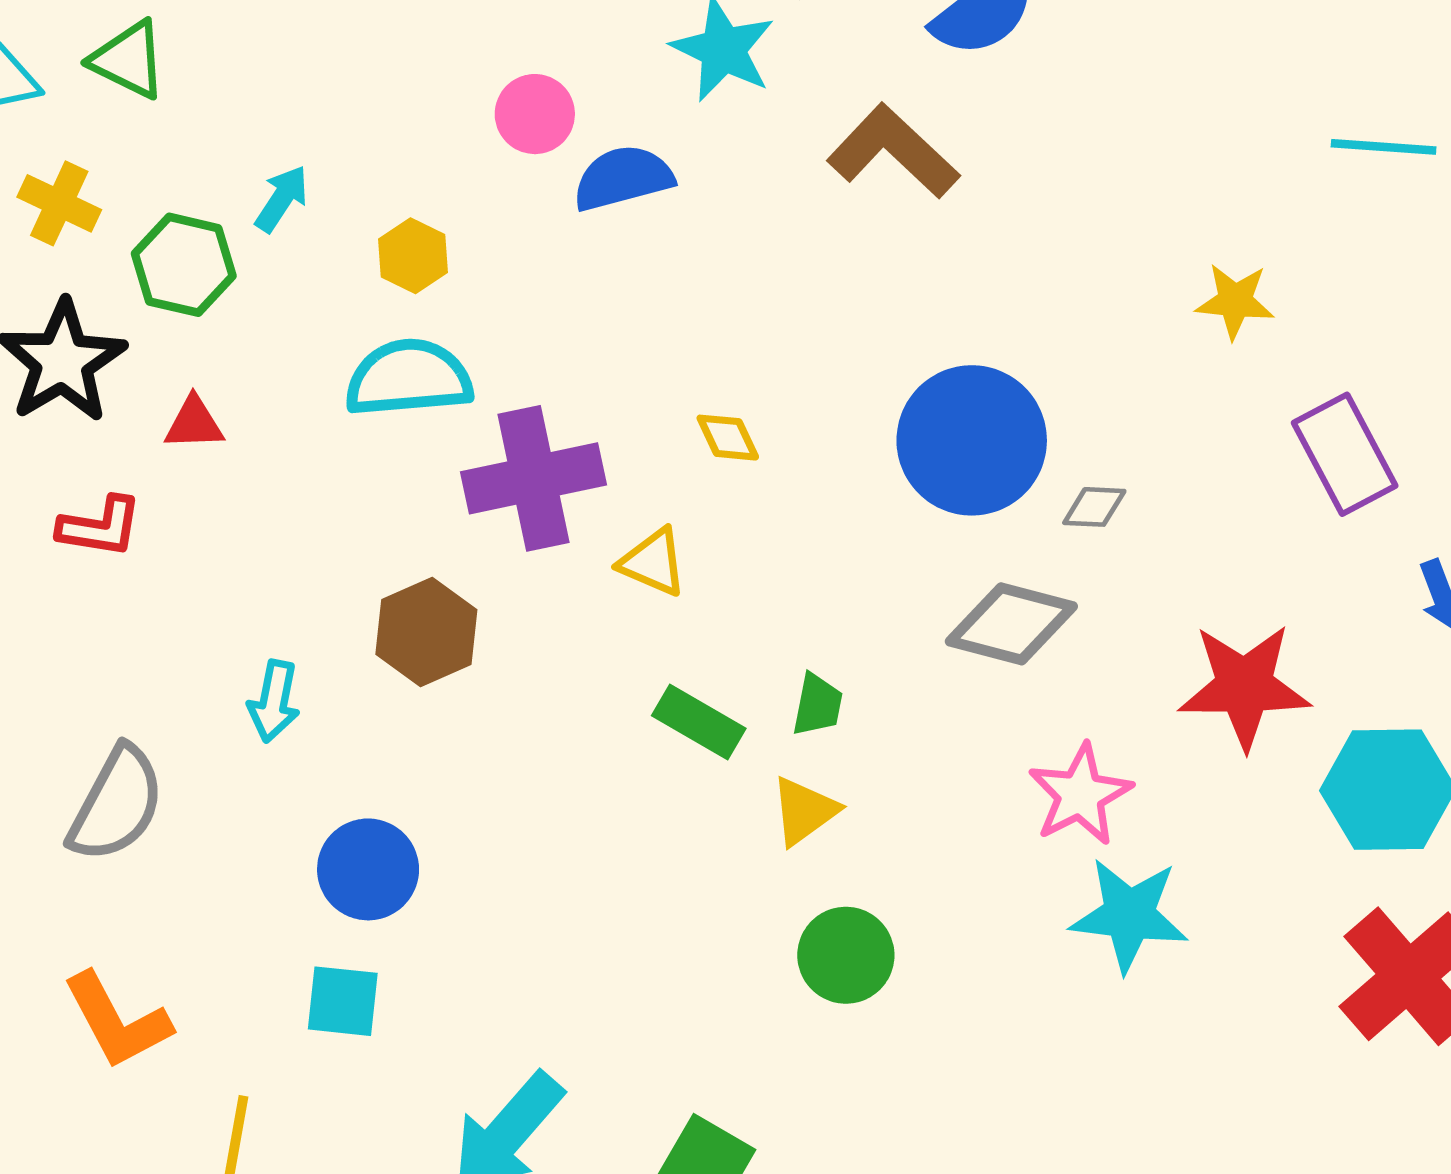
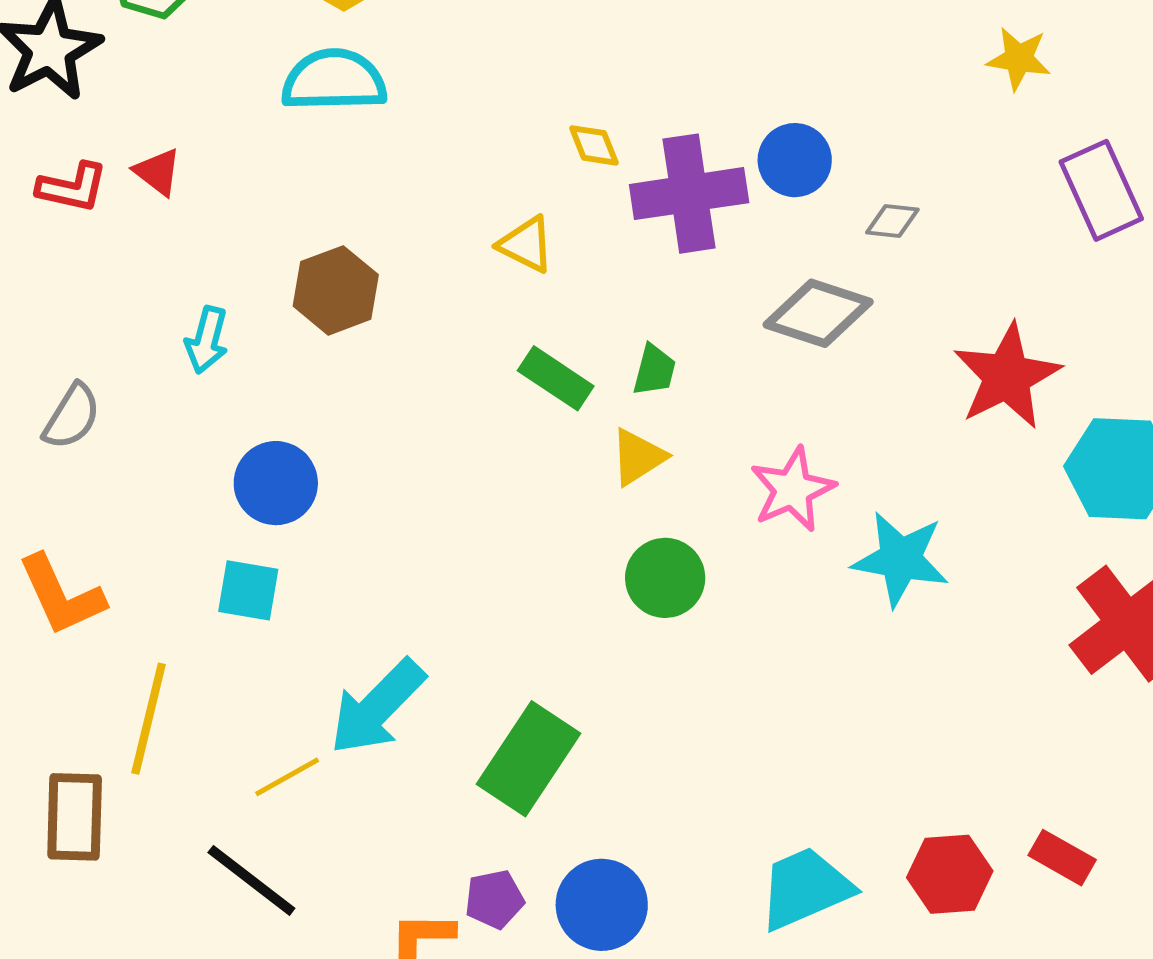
red triangle: (194, 423) -> (158, 172), moved, turned 36
blue circle: (972, 440) -> (795, 160), size x0.6
purple cross: (533, 478) -> (689, 194), moved
red star: (1244, 686) -> (1007, 376), turned -30
pink star: (1080, 795) -> (793, 489), moved
gray semicircle: (116, 804) -> (72, 417), size x0.7

